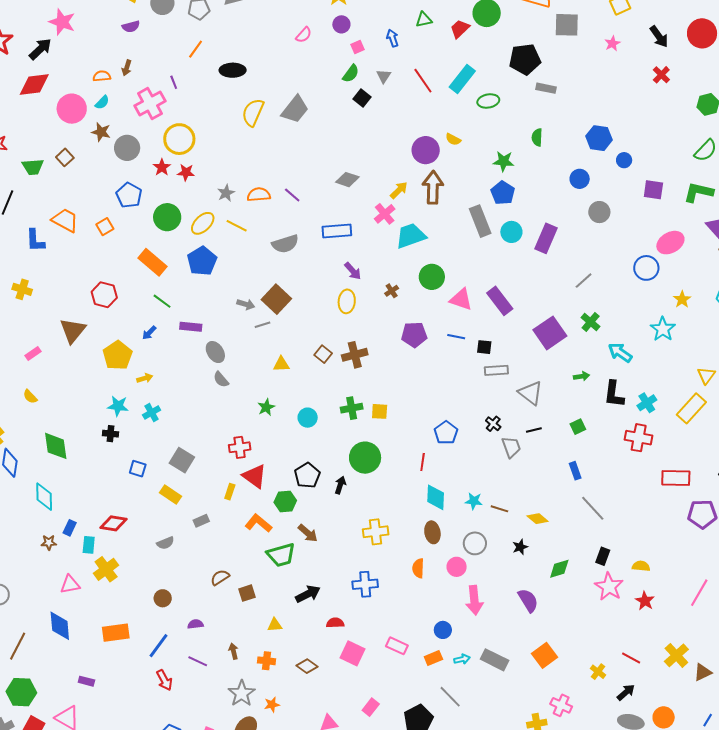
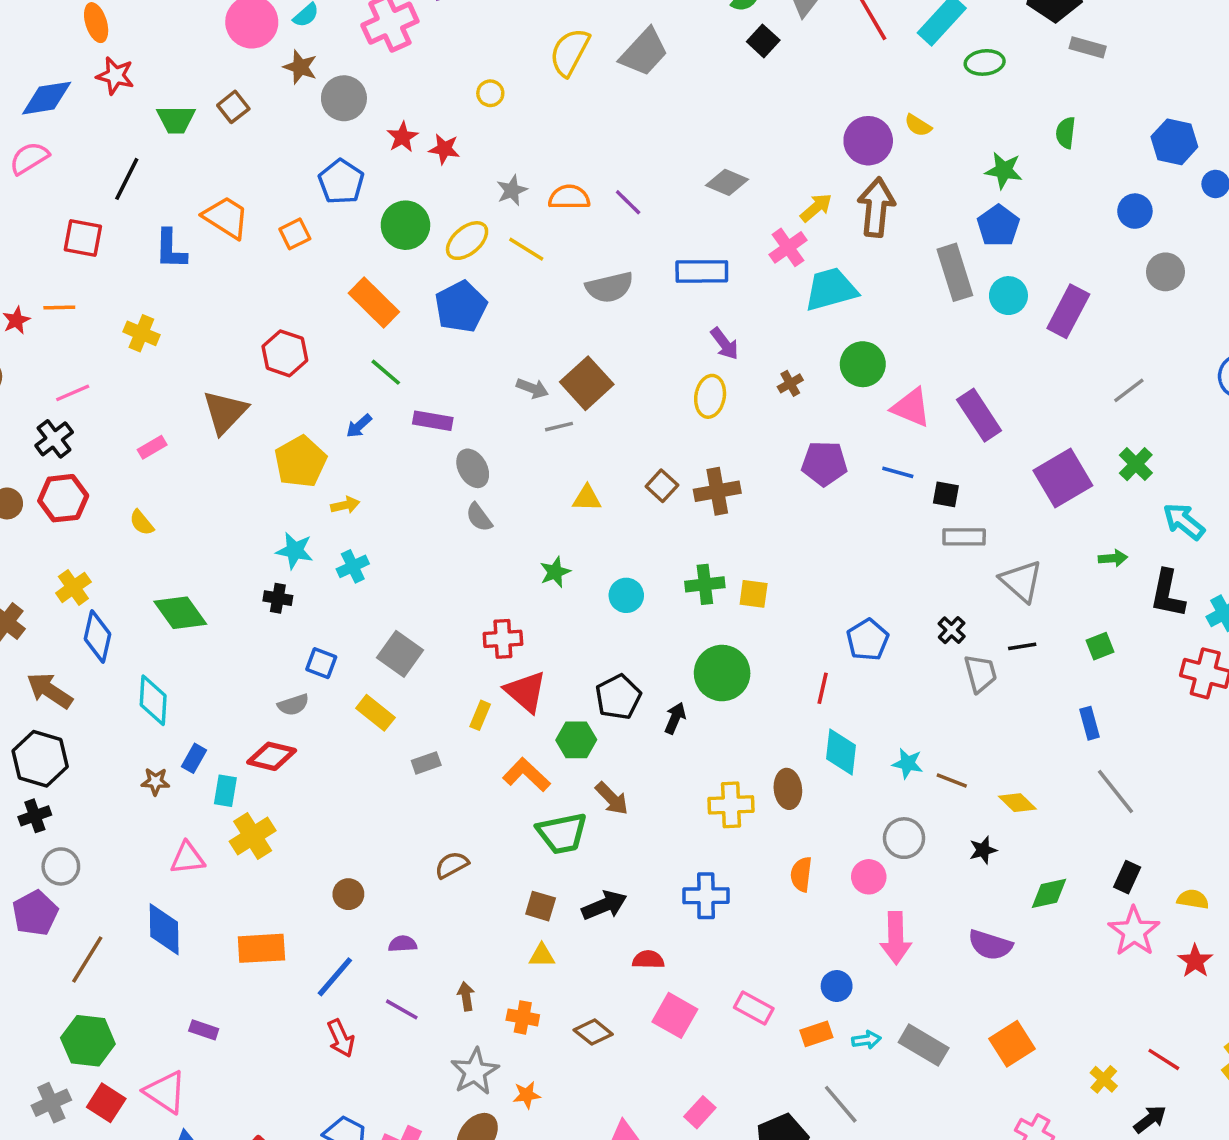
yellow circle: (179, 139) -> (490, 93), moved, size x0.5
green diamond: (56, 446) -> (180, 613), turned -32
brown ellipse: (432, 532) -> (788, 789), moved
gray semicircle: (165, 543) -> (293, 705), moved
brown square: (247, 593) -> (541, 906), moved, turned 30
purple semicircle: (528, 600) -> (990, 945), turned 135

